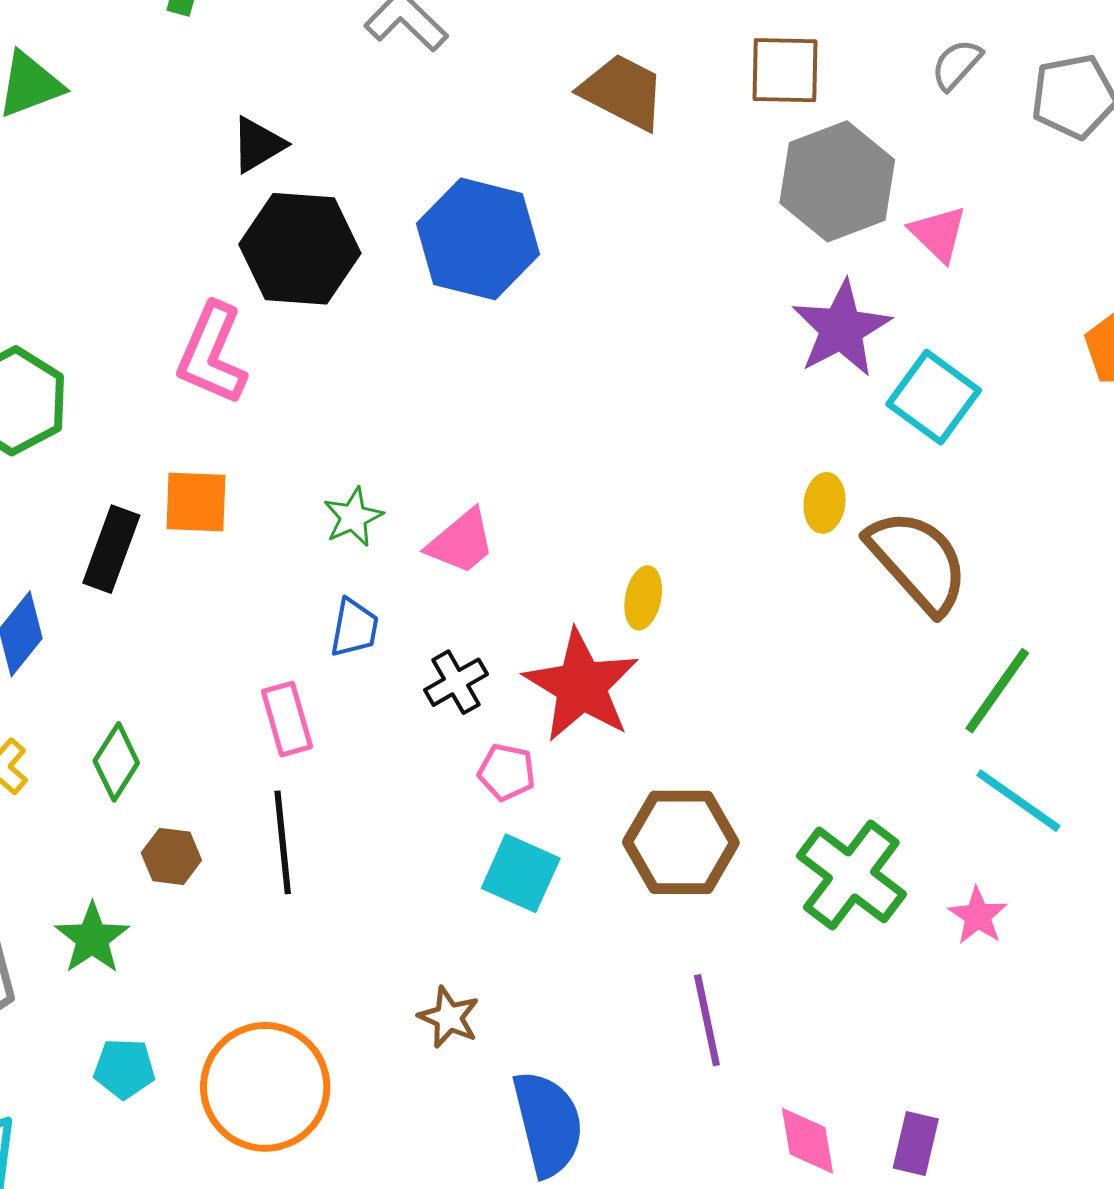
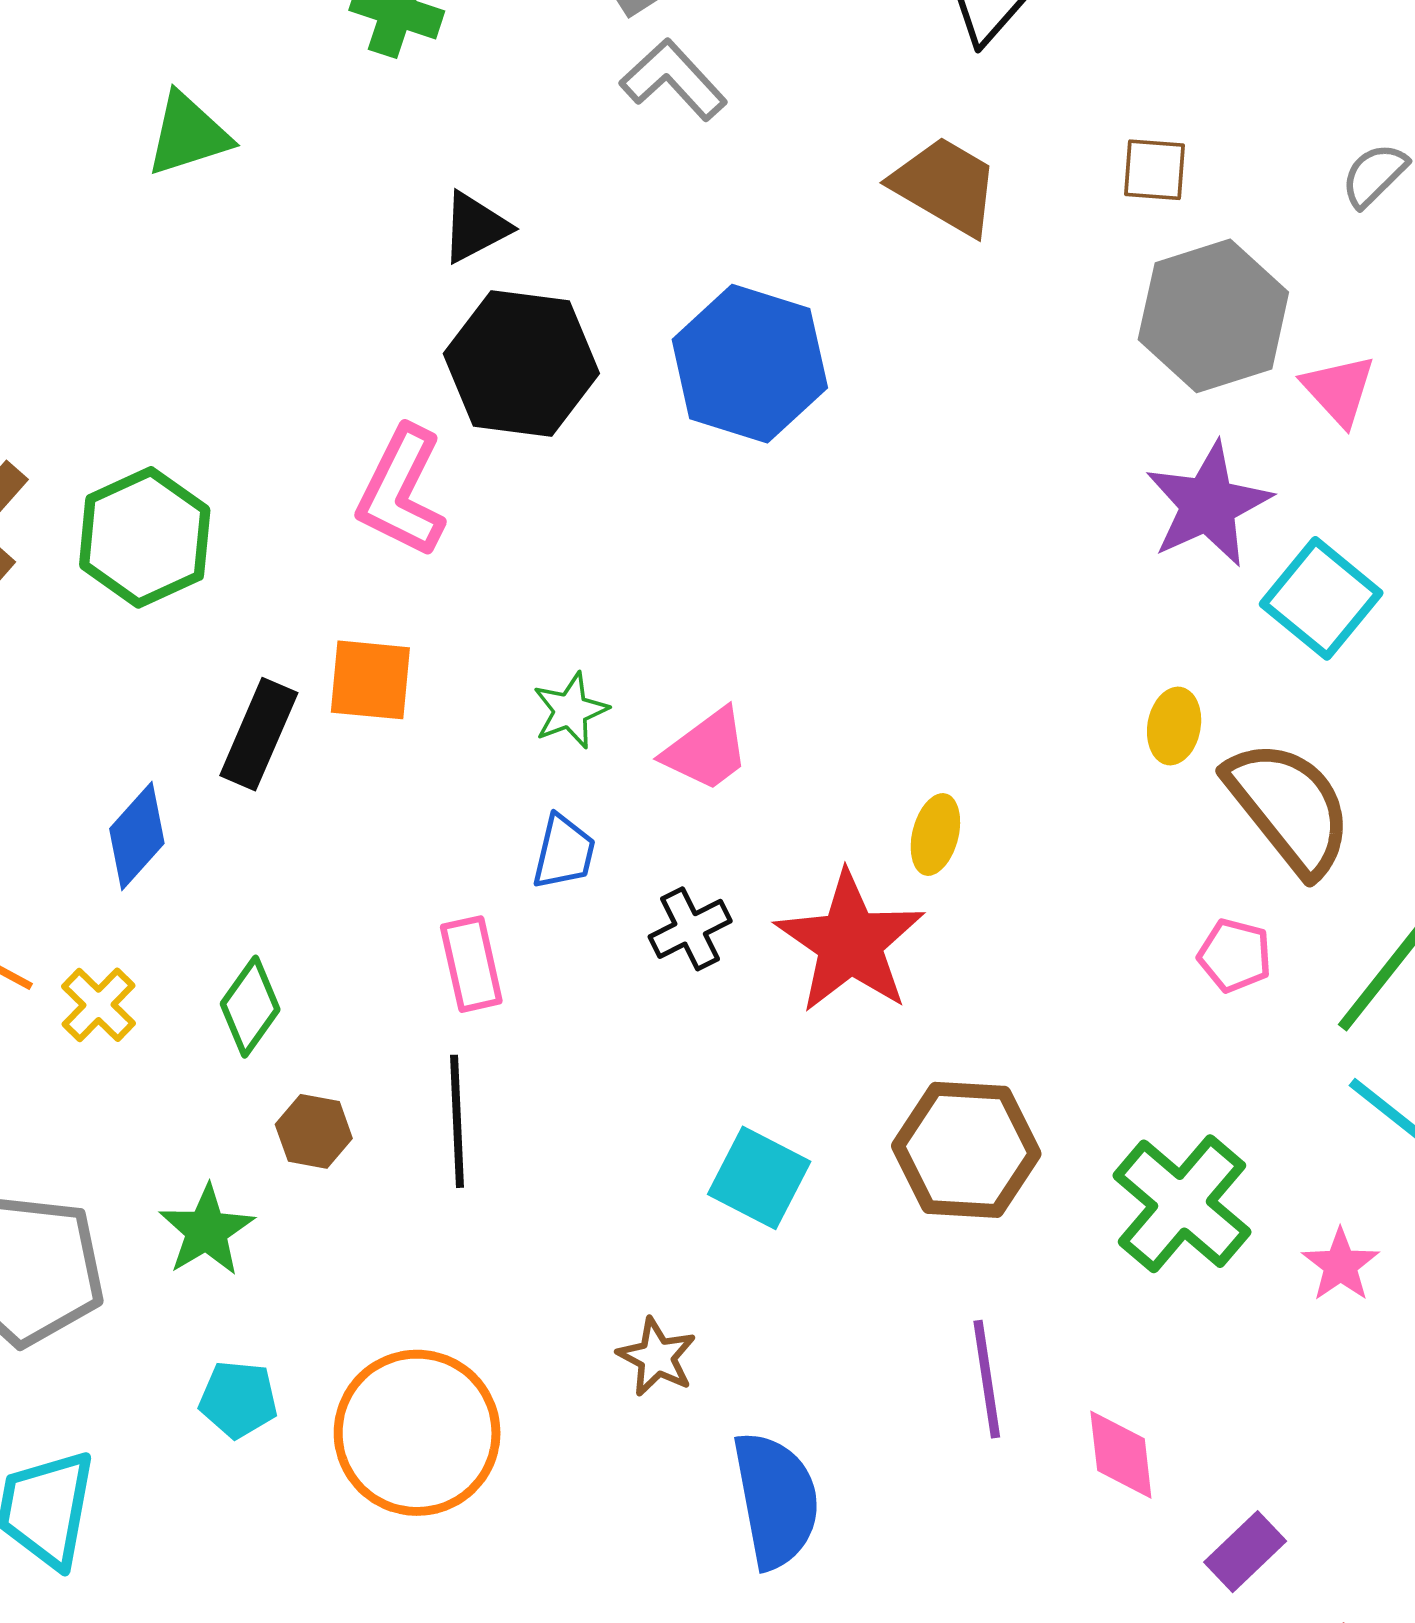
brown square: (785, 70) -> (1154, 170), size x0.7
pink pentagon: (507, 772) -> (1235, 955), moved
pink diamond: (807, 1141) -> (1121, 1455), moved
purple rectangle: (916, 1143) -> (1245, 1552), turned 30

